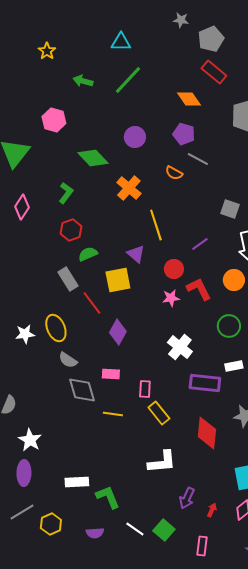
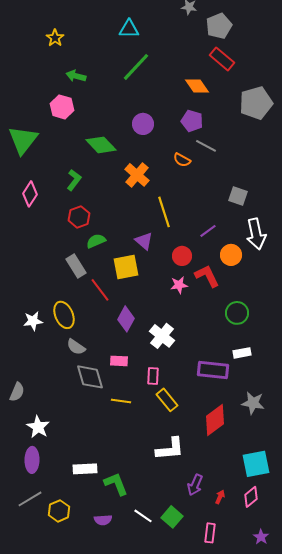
green arrow: (83, 81) -> (76, 76), moved
orange circle: (234, 280) -> (231, 255), moved
white cross: (180, 347) -> (162, 336), moved
red diamond: (207, 433) -> (215, 420), turned 48

